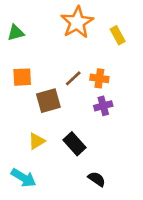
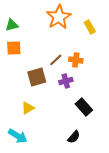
orange square: (22, 77) -> (14, 48), moved
purple cross: (103, 106) -> (66, 81), moved
black rectangle: (75, 144) -> (84, 107), moved
black semicircle: (97, 179) -> (74, 137), turned 96

